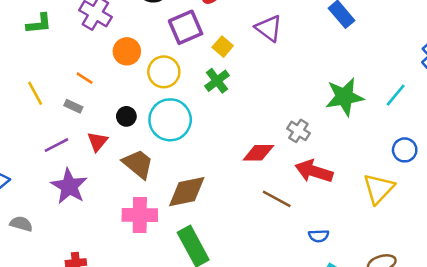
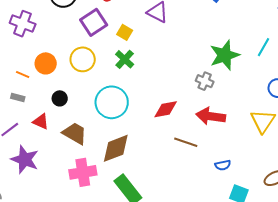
orange circle: (127, 51) -> (46, 63), moved
cyan circle: (170, 120) -> (112, 102), moved
gray cross: (298, 131) -> (205, 81), moved
red triangle: (97, 142) -> (41, 121), turned -36

